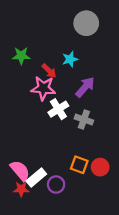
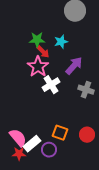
green star: (21, 56) -> (37, 40), moved
pink star: (43, 88) -> (38, 67), turned 30
gray cross: (84, 120) -> (86, 90), moved
orange square: (79, 165) -> (60, 133), moved

